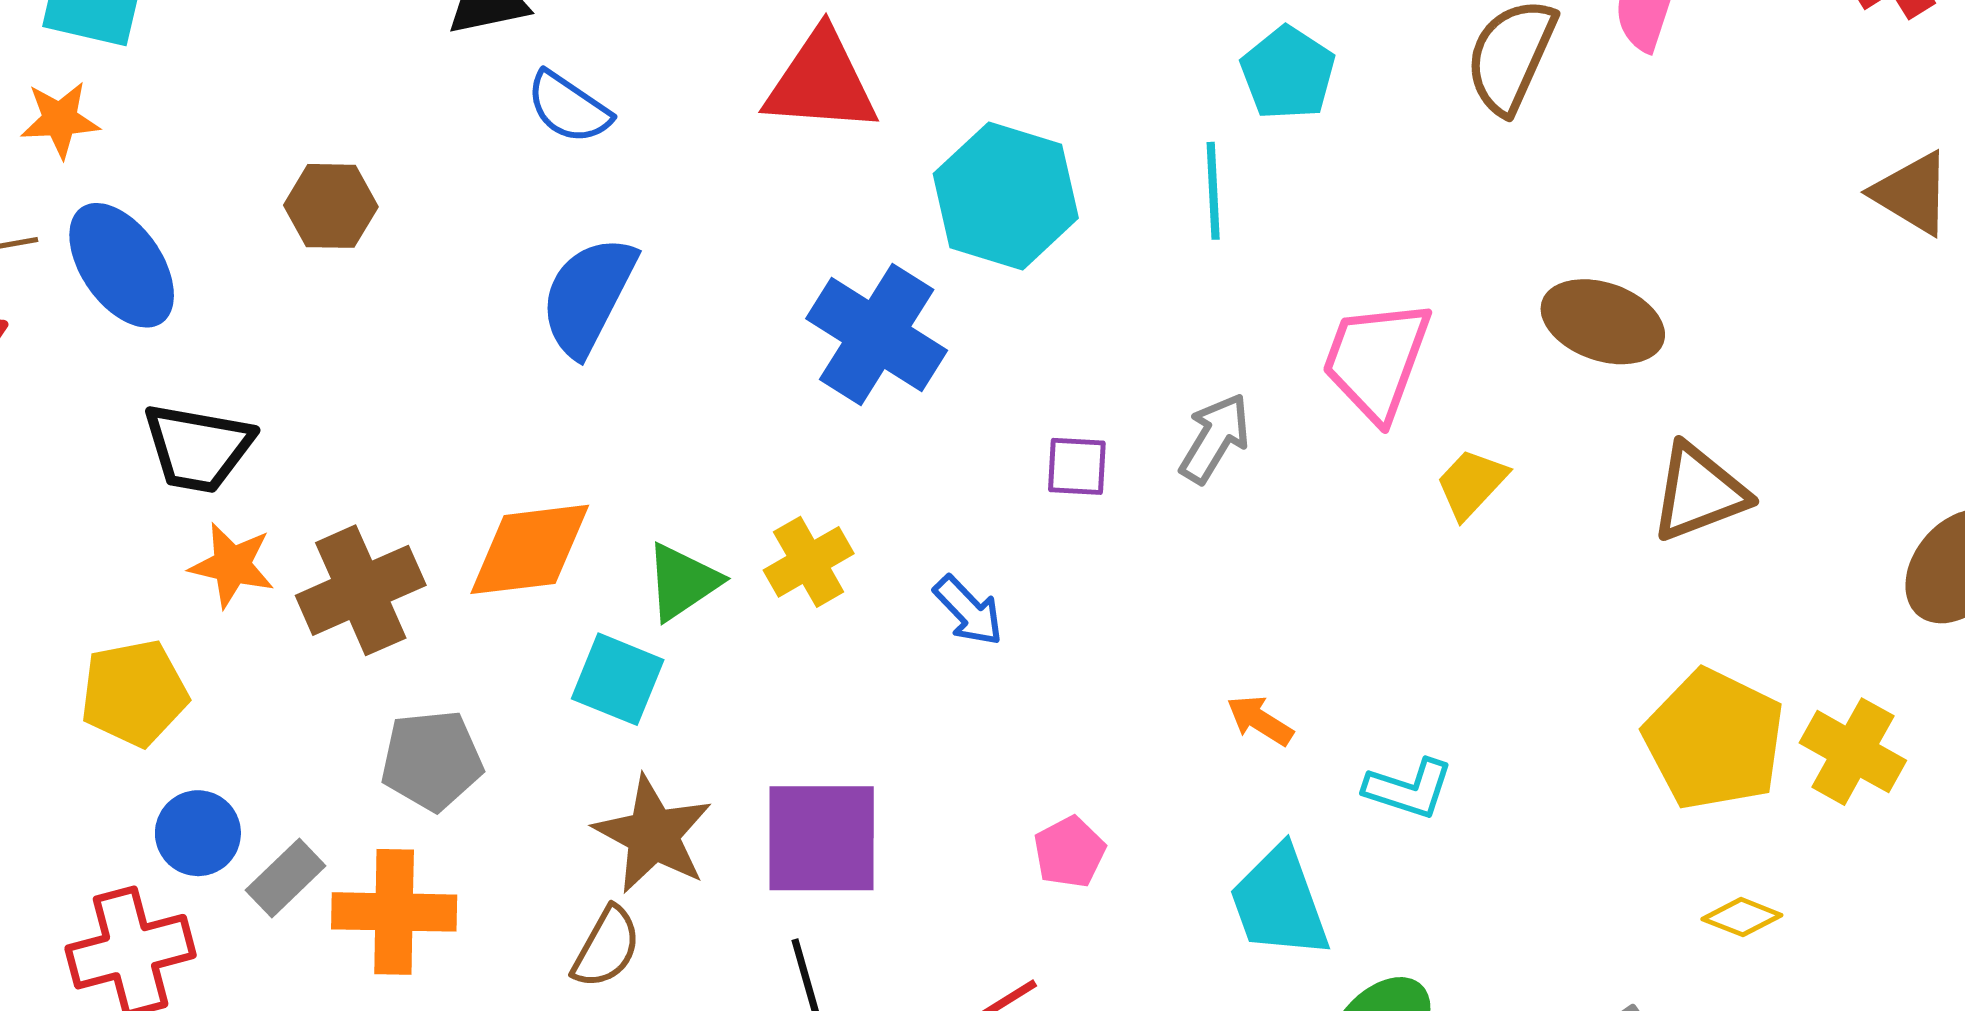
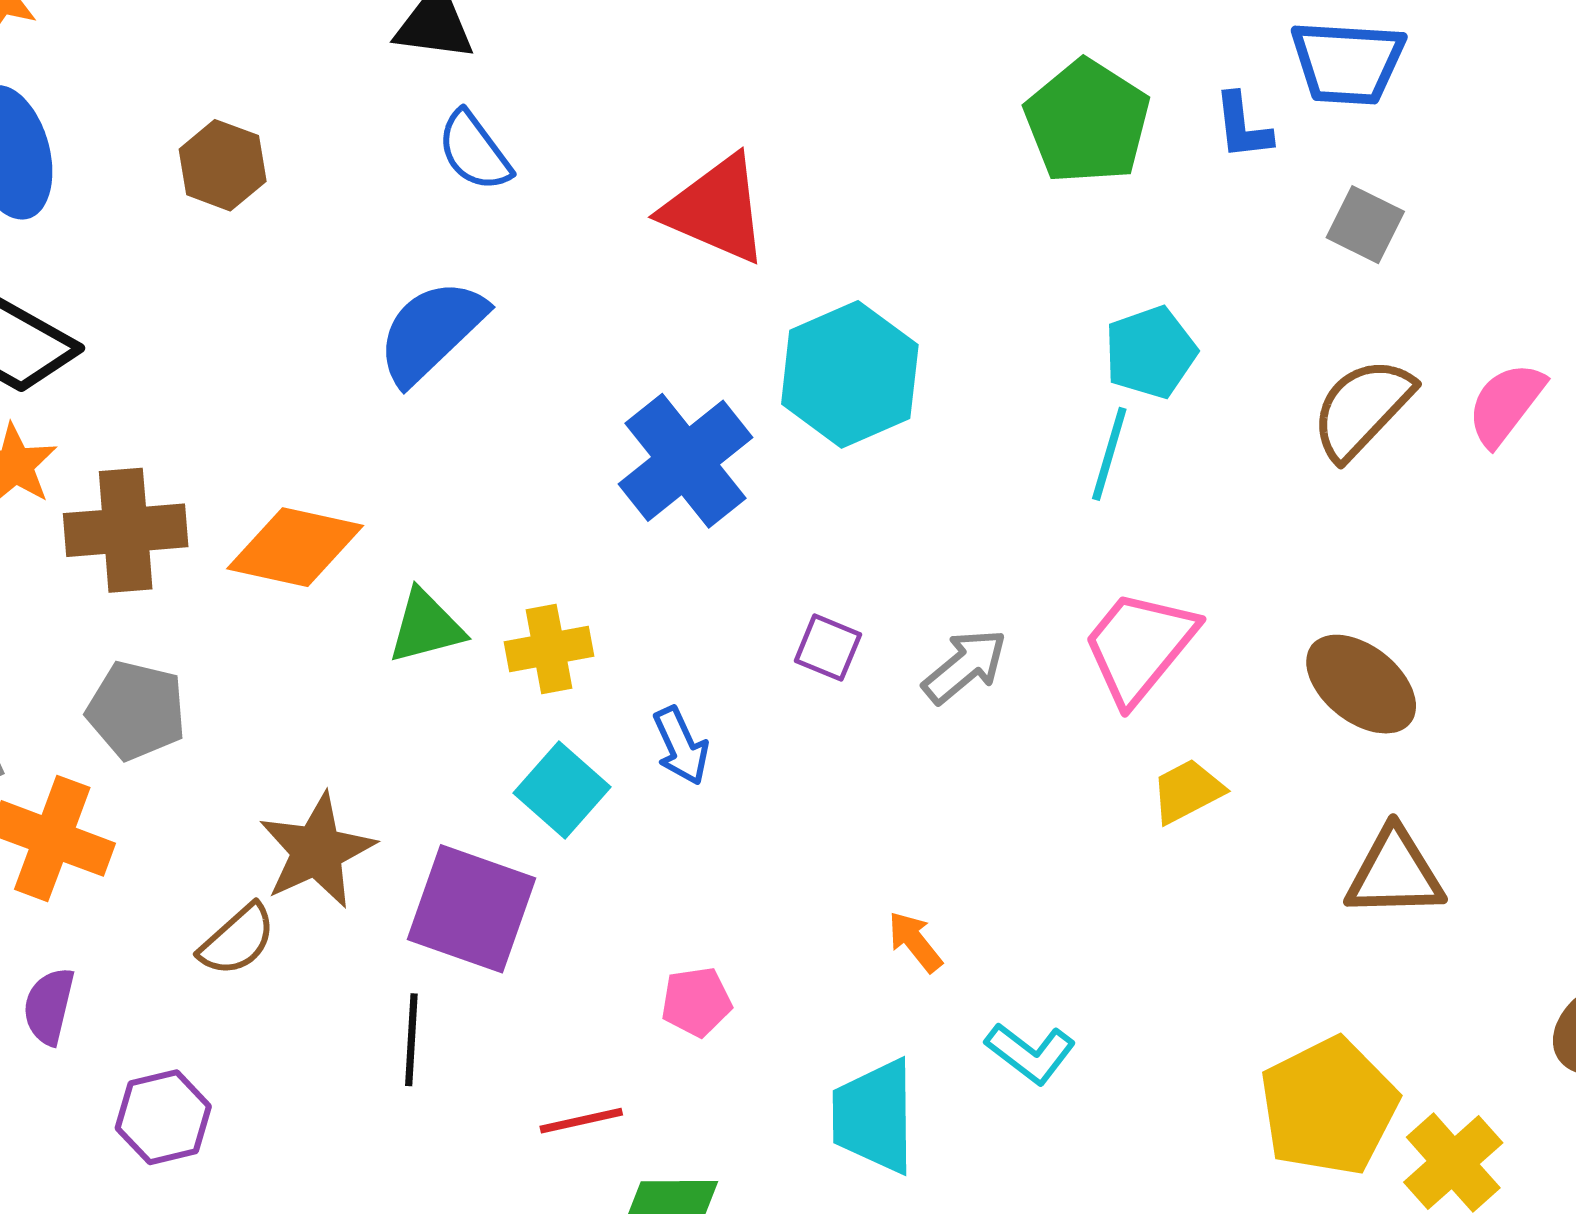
cyan line: (1213, 191) -> (1109, 454), moved
cyan square: (618, 679) -> (562, 790), moved

